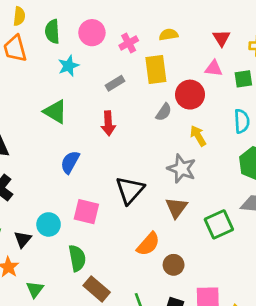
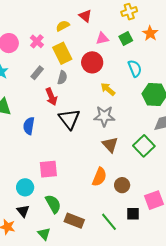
red triangle: (222, 38) -> (85, 16), moved
gray semicircle: (164, 112) -> (62, 78), moved
red arrow: (108, 123) -> (51, 97), moved
blue semicircle: (70, 162) -> (29, 126), moved
black triangle: (130, 190) -> (69, 119), moved
black triangle: (23, 239) -> (23, 211), moved
green triangle: (35, 289) -> (44, 234), moved

